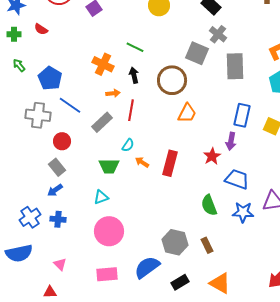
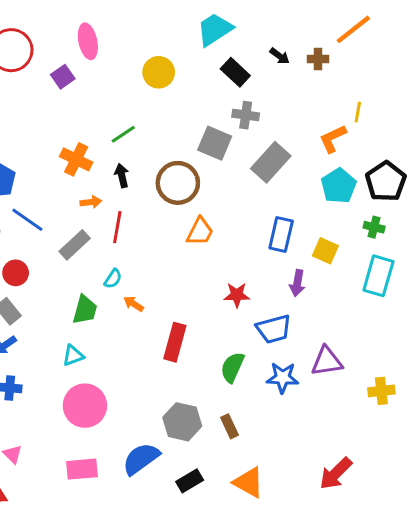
gray cross: (218, 34) -> (246, 115), turned -30
green line: (135, 47) -> (123, 134), turned -60
gray rectangle: (235, 66) -> (271, 162), turned 44
purple arrow: (231, 141) -> (297, 283), moved
red star: (212, 156) -> (237, 295), turned 30
red rectangle: (170, 163) -> (175, 342), moved
green trapezoid: (109, 166) -> (85, 310), turned -75
blue trapezoid: (237, 179) -> (274, 329), turned 145
green semicircle: (209, 205) -> (232, 367), turned 45

